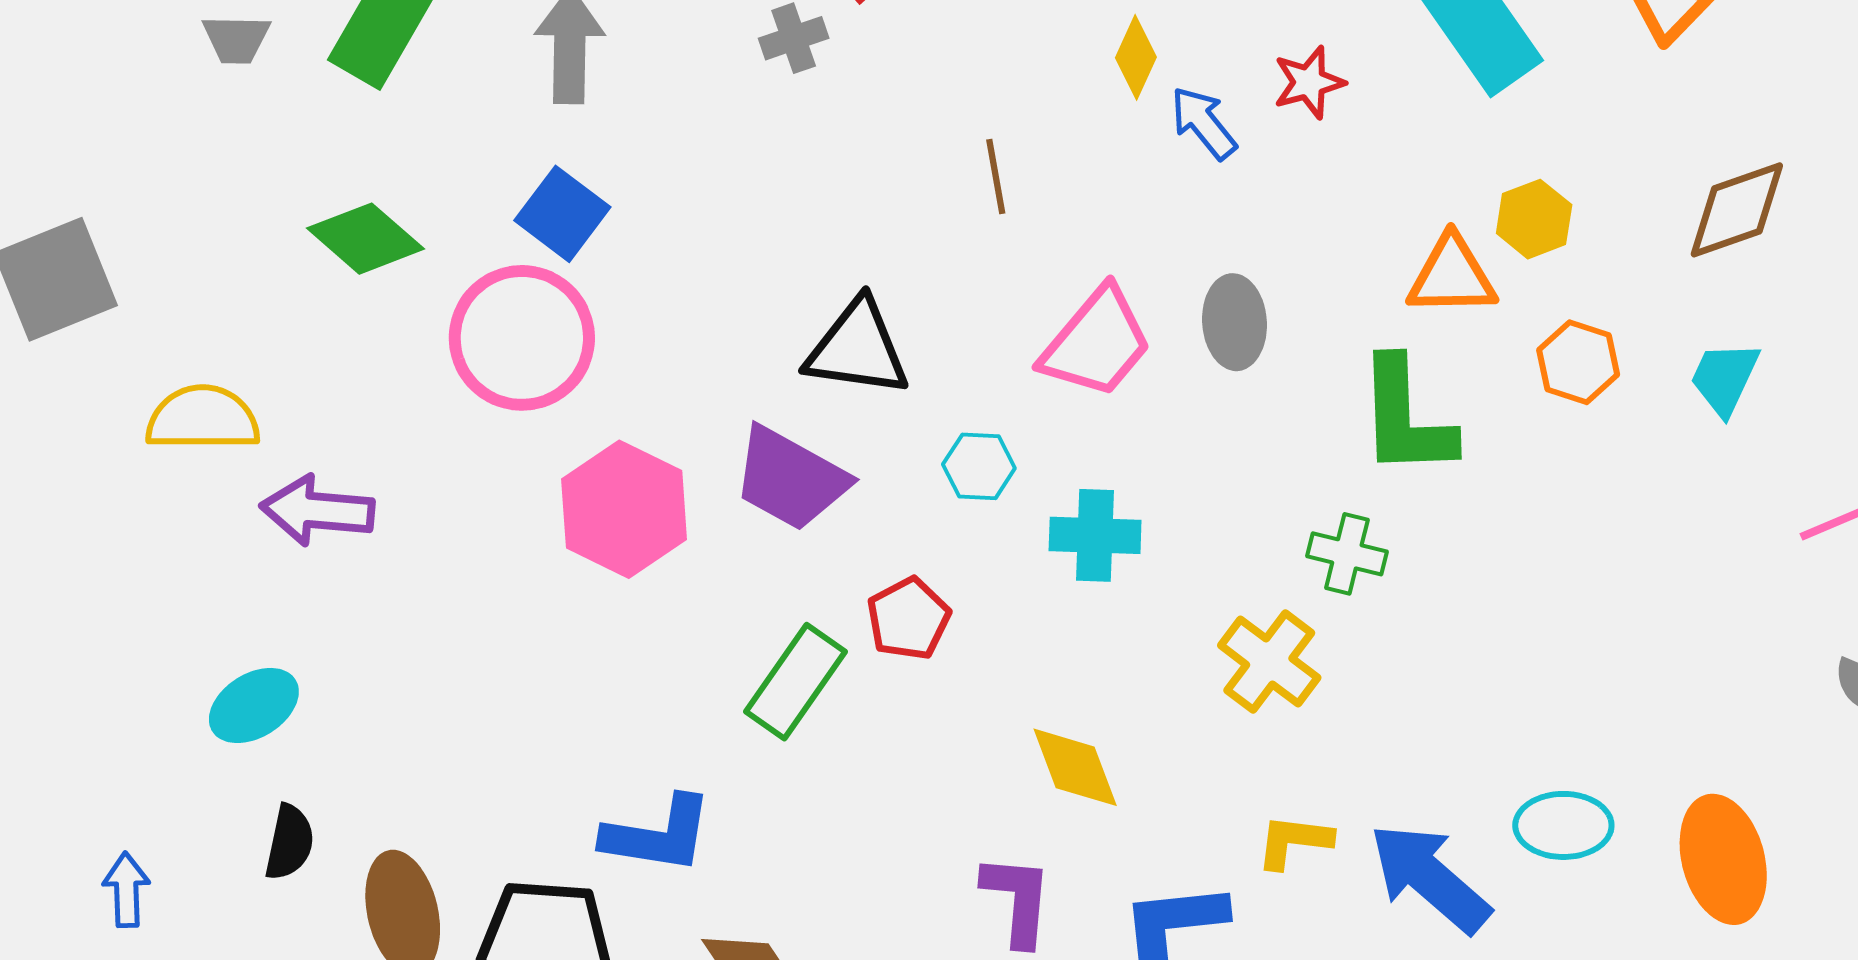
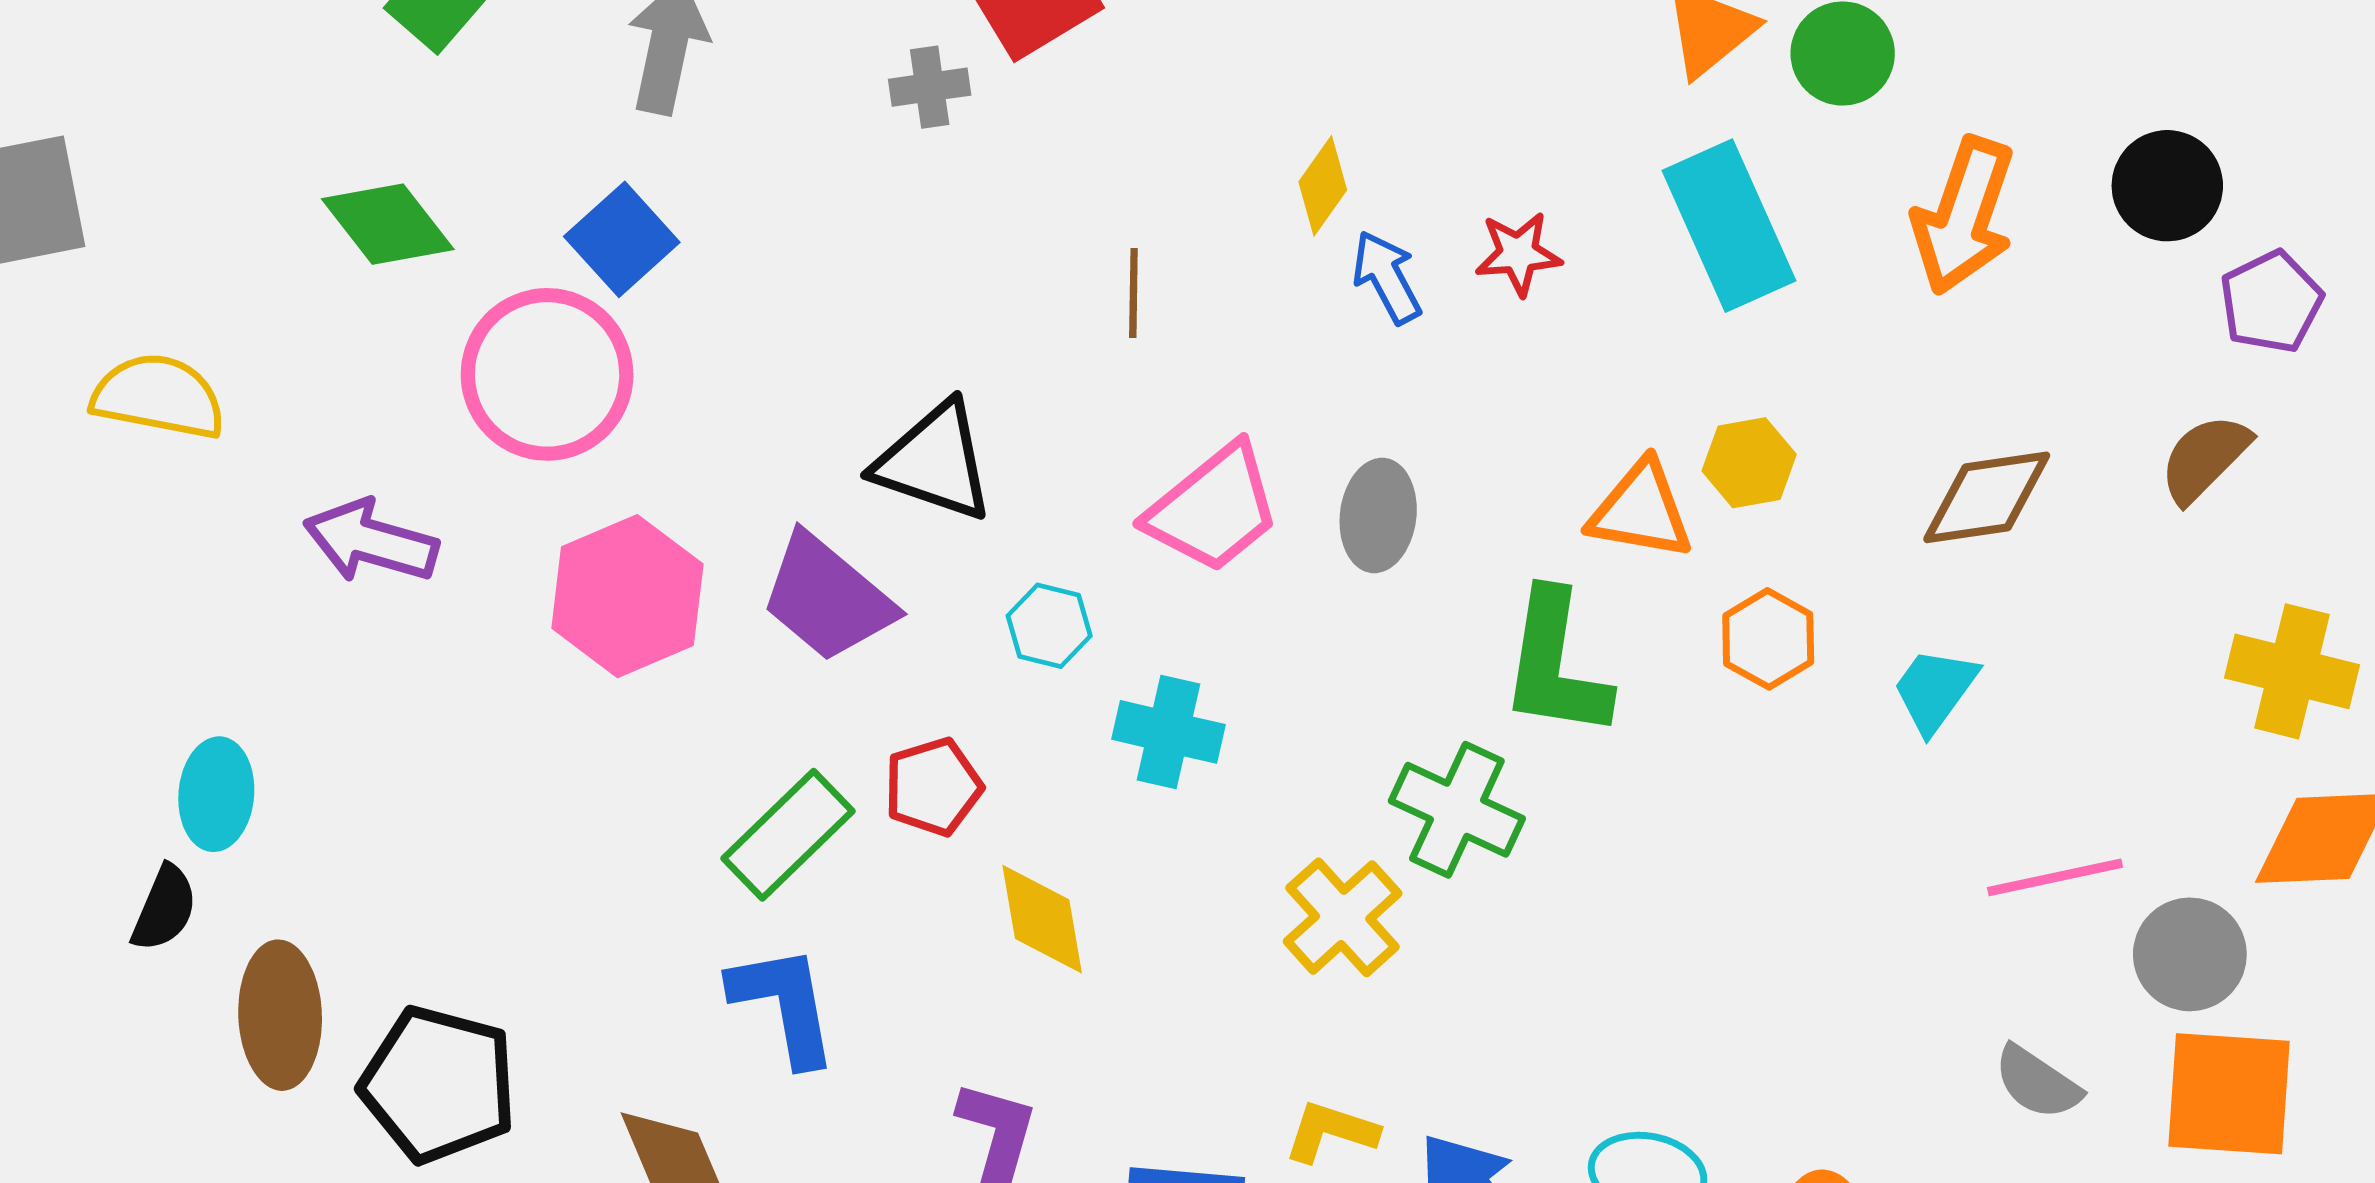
purple arrow: (317, 511) -> (371, 541), moved
green cross: (1347, 554) -> (1457, 810), size x1.4
cyan ellipse: (254, 705) -> (216, 794), moved, turned -64
yellow diamond: (1075, 767) -> (1042, 919), moved
blue L-shape: (658, 835) -> (784, 1005), moved, turned -120

